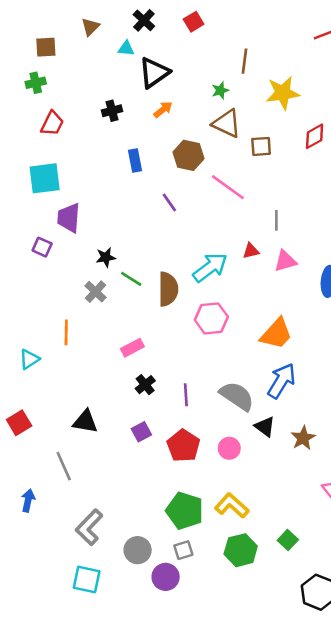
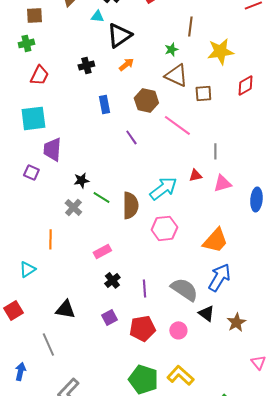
cyan triangle: (29, 359) -> (27, 269), moved
red pentagon: (183, 446) -> (142, 328), turned 30

